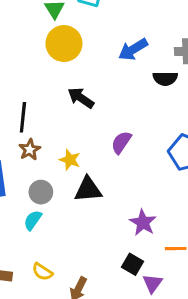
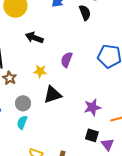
black semicircle: (165, 79) -> (85, 13), turned -98
yellow star: (70, 160) -> (40, 71), moved
purple star: (143, 223) -> (92, 107), turned -30

